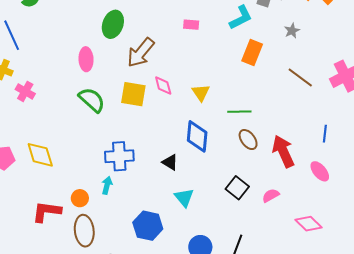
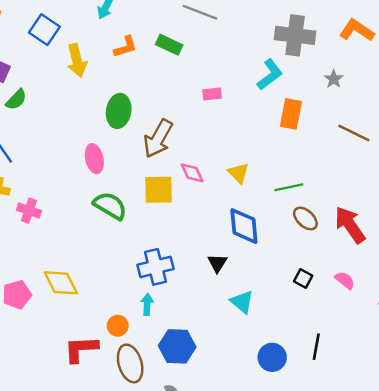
black triangle: (170, 162) -> (217, 263), turned 42
black square: (237, 188) -> (303, 279), size x0.7
pink semicircle: (271, 195) -> (345, 280), turned 78
blue hexagon: (148, 226) -> (177, 346), moved

